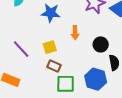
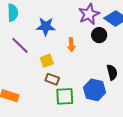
black circle: (101, 44) -> (99, 35), moved
purple line: (21, 49) -> (20, 45), moved

